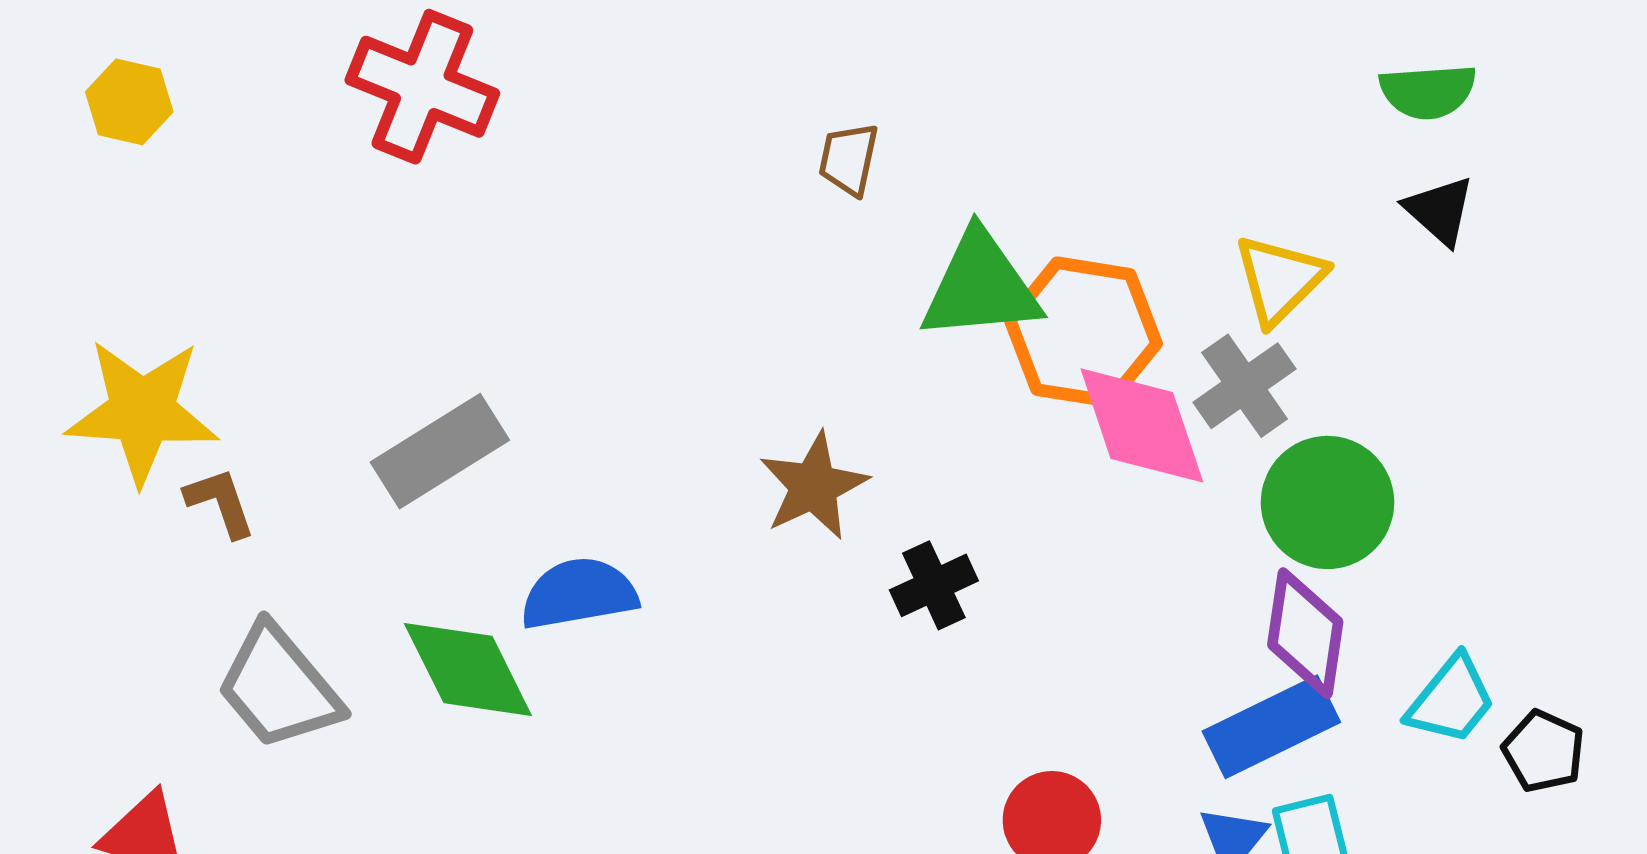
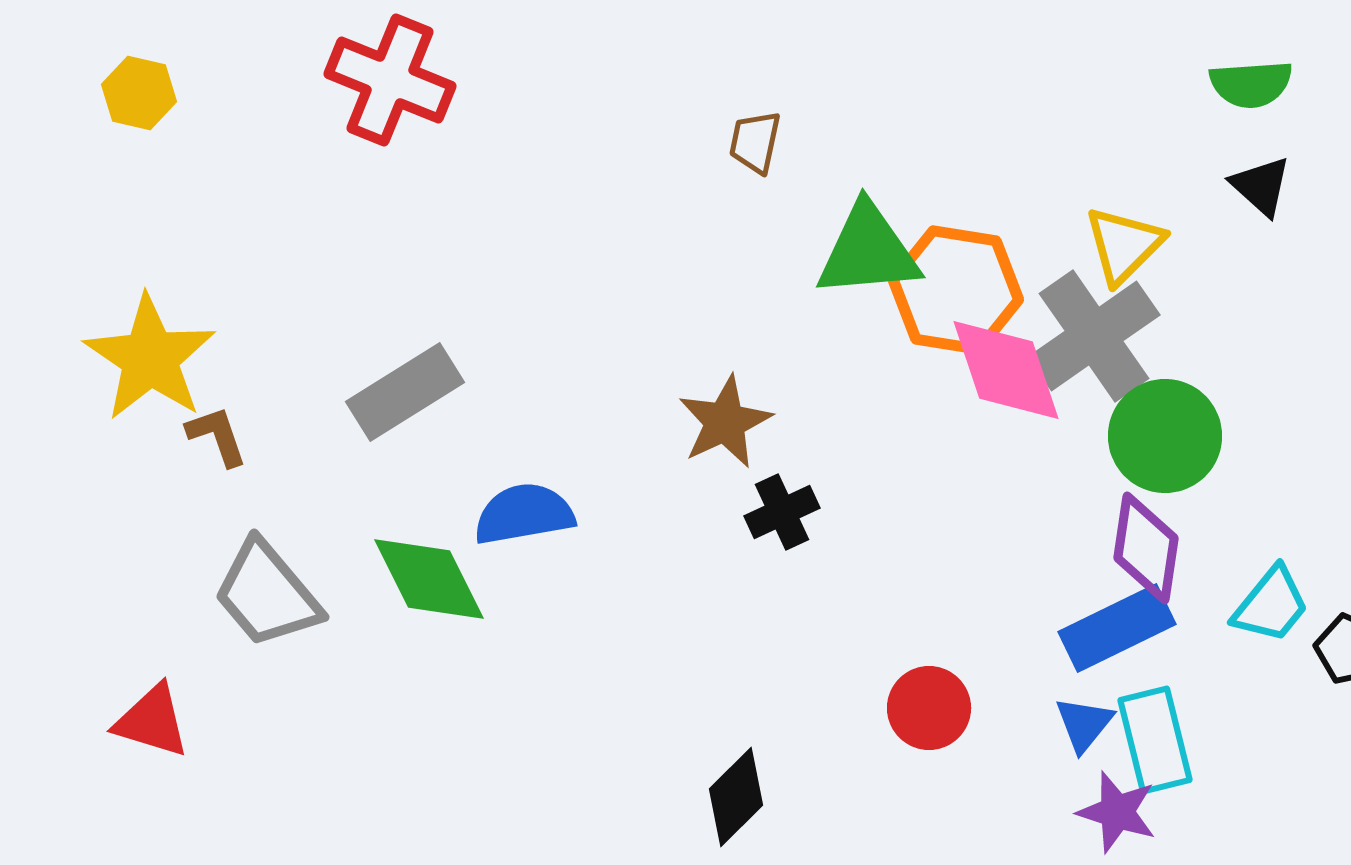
gray cross: (1245, 386) -> (1094, 336), size x1.5
yellow star: (142, 411) -> (150, 358), turned 30
black cross: (934, 585) -> (782, 512), moved

